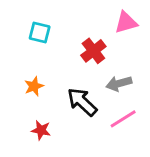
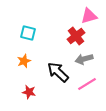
cyan square: (40, 32) -> (28, 33), moved
red cross: (93, 51) -> (76, 36), moved

